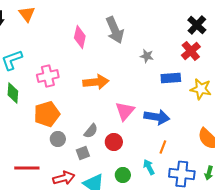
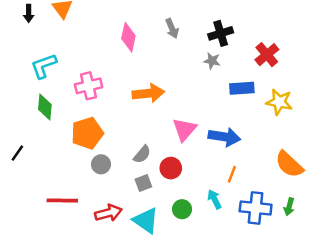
black cross: (197, 25) -> (221, 33), moved, turned 30
gray arrow: (115, 30) -> (172, 28), size x0.6
gray square: (83, 153) -> (143, 183), moved

